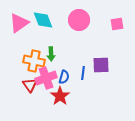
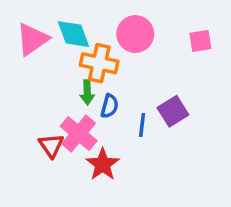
orange cross: (34, 61) -> (99, 63), moved
purple square: (101, 65) -> (173, 111), turned -30
blue semicircle: (64, 77) -> (109, 106), moved
pink cross: (46, 78) -> (79, 134), turned -30

